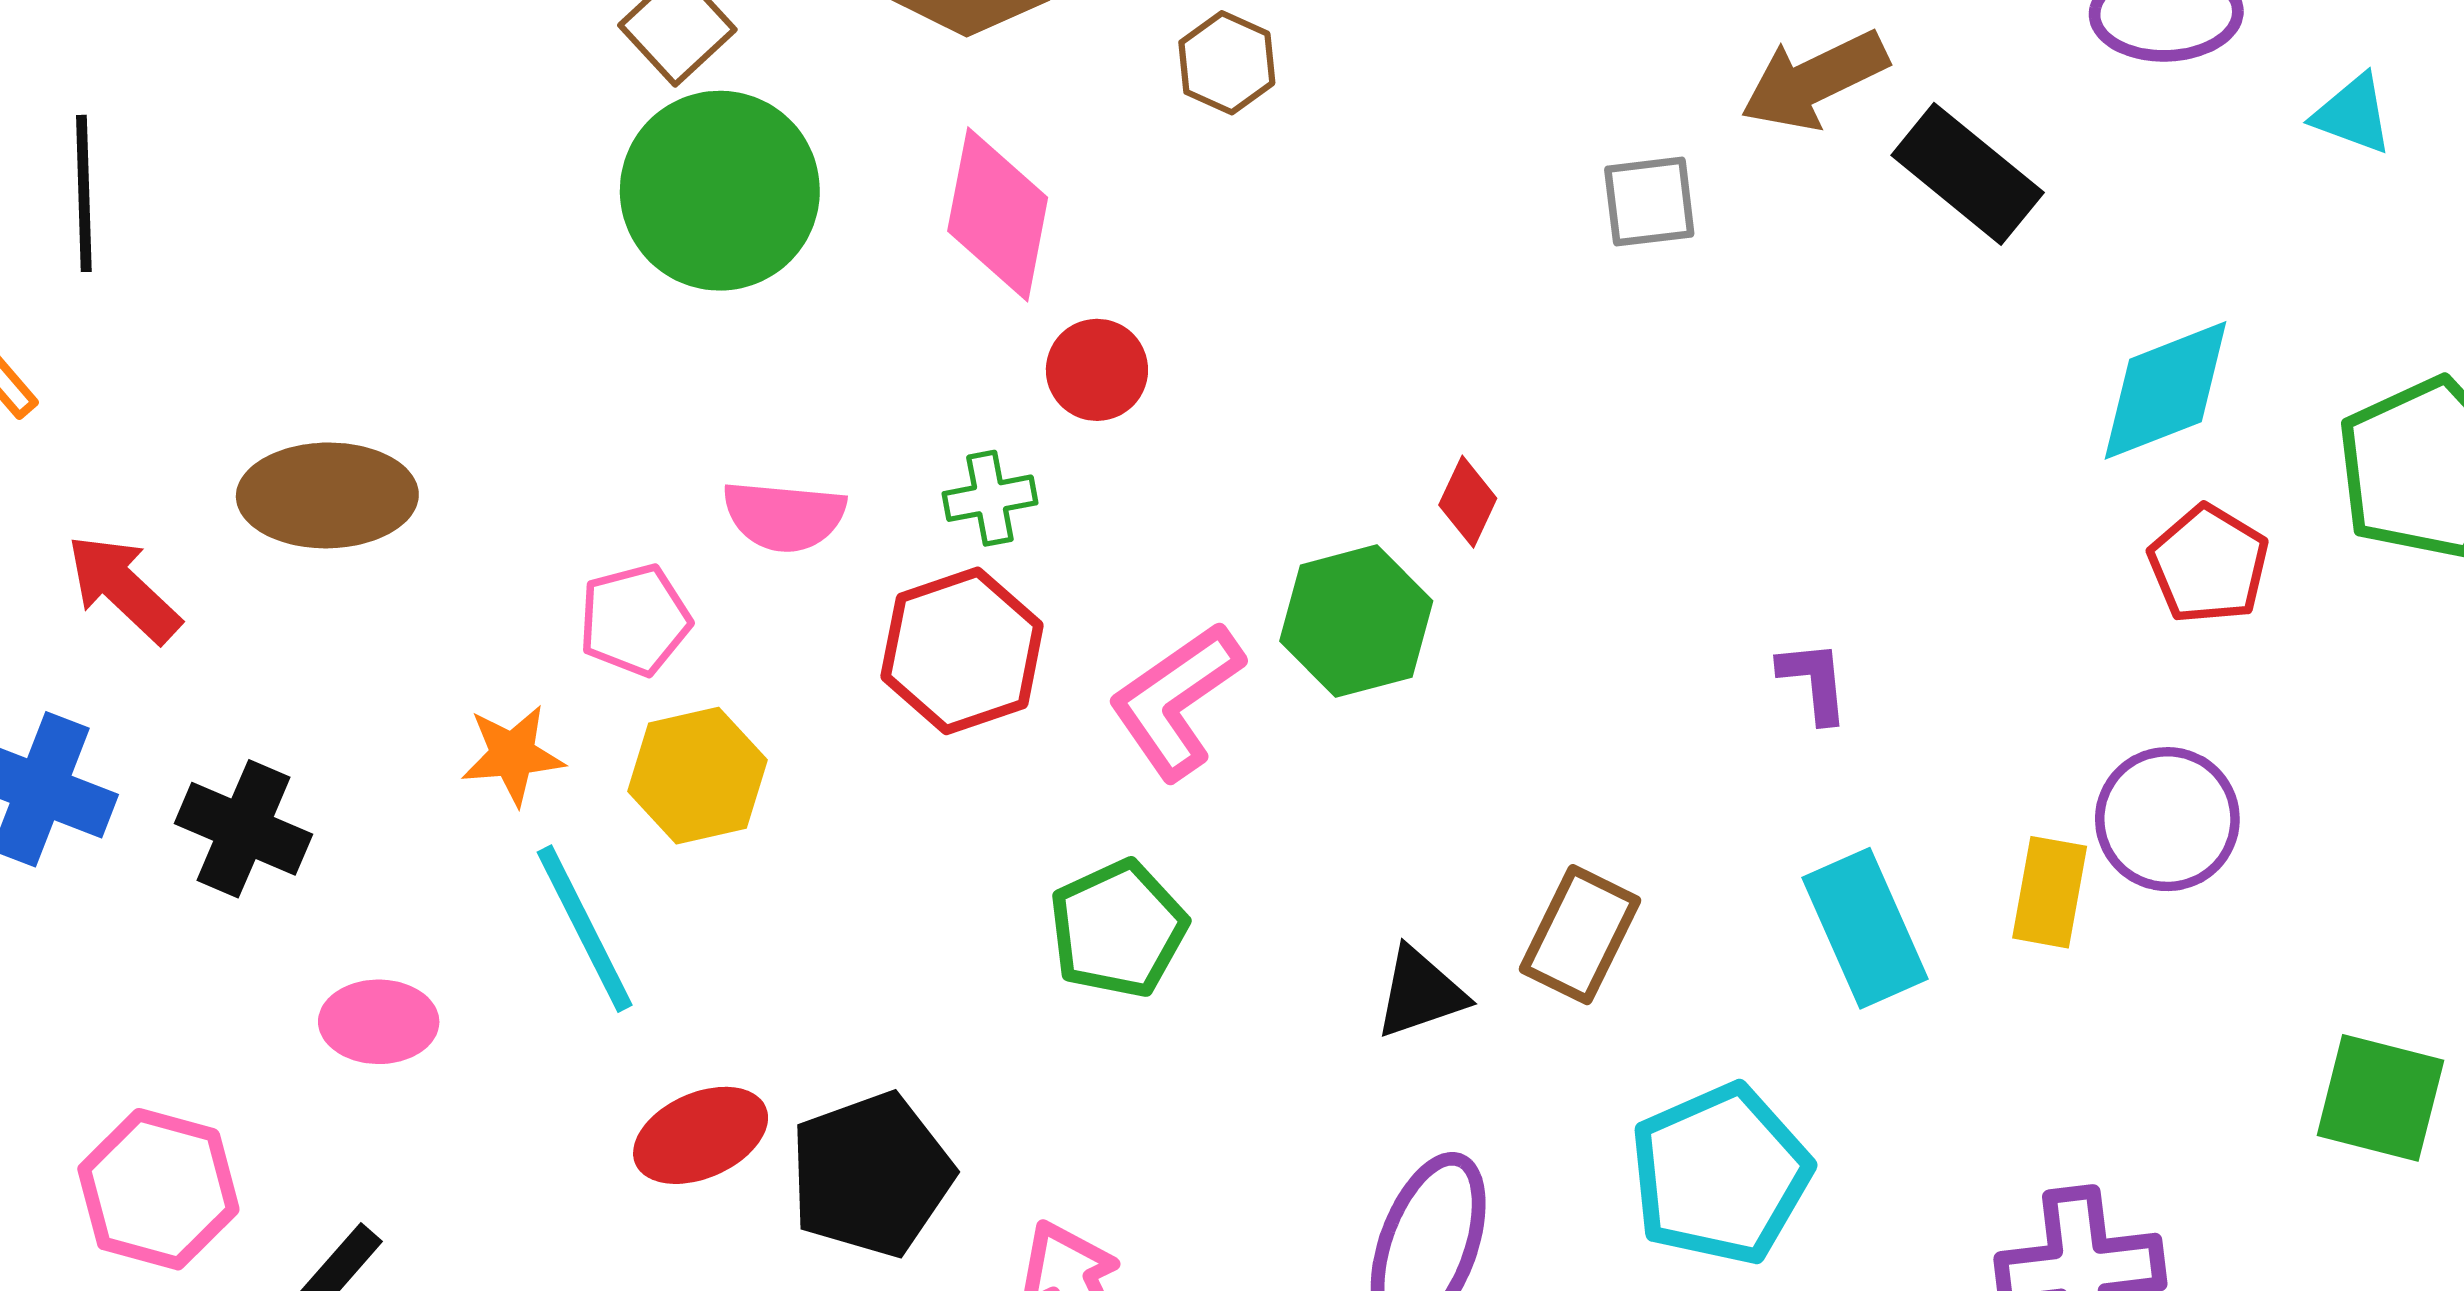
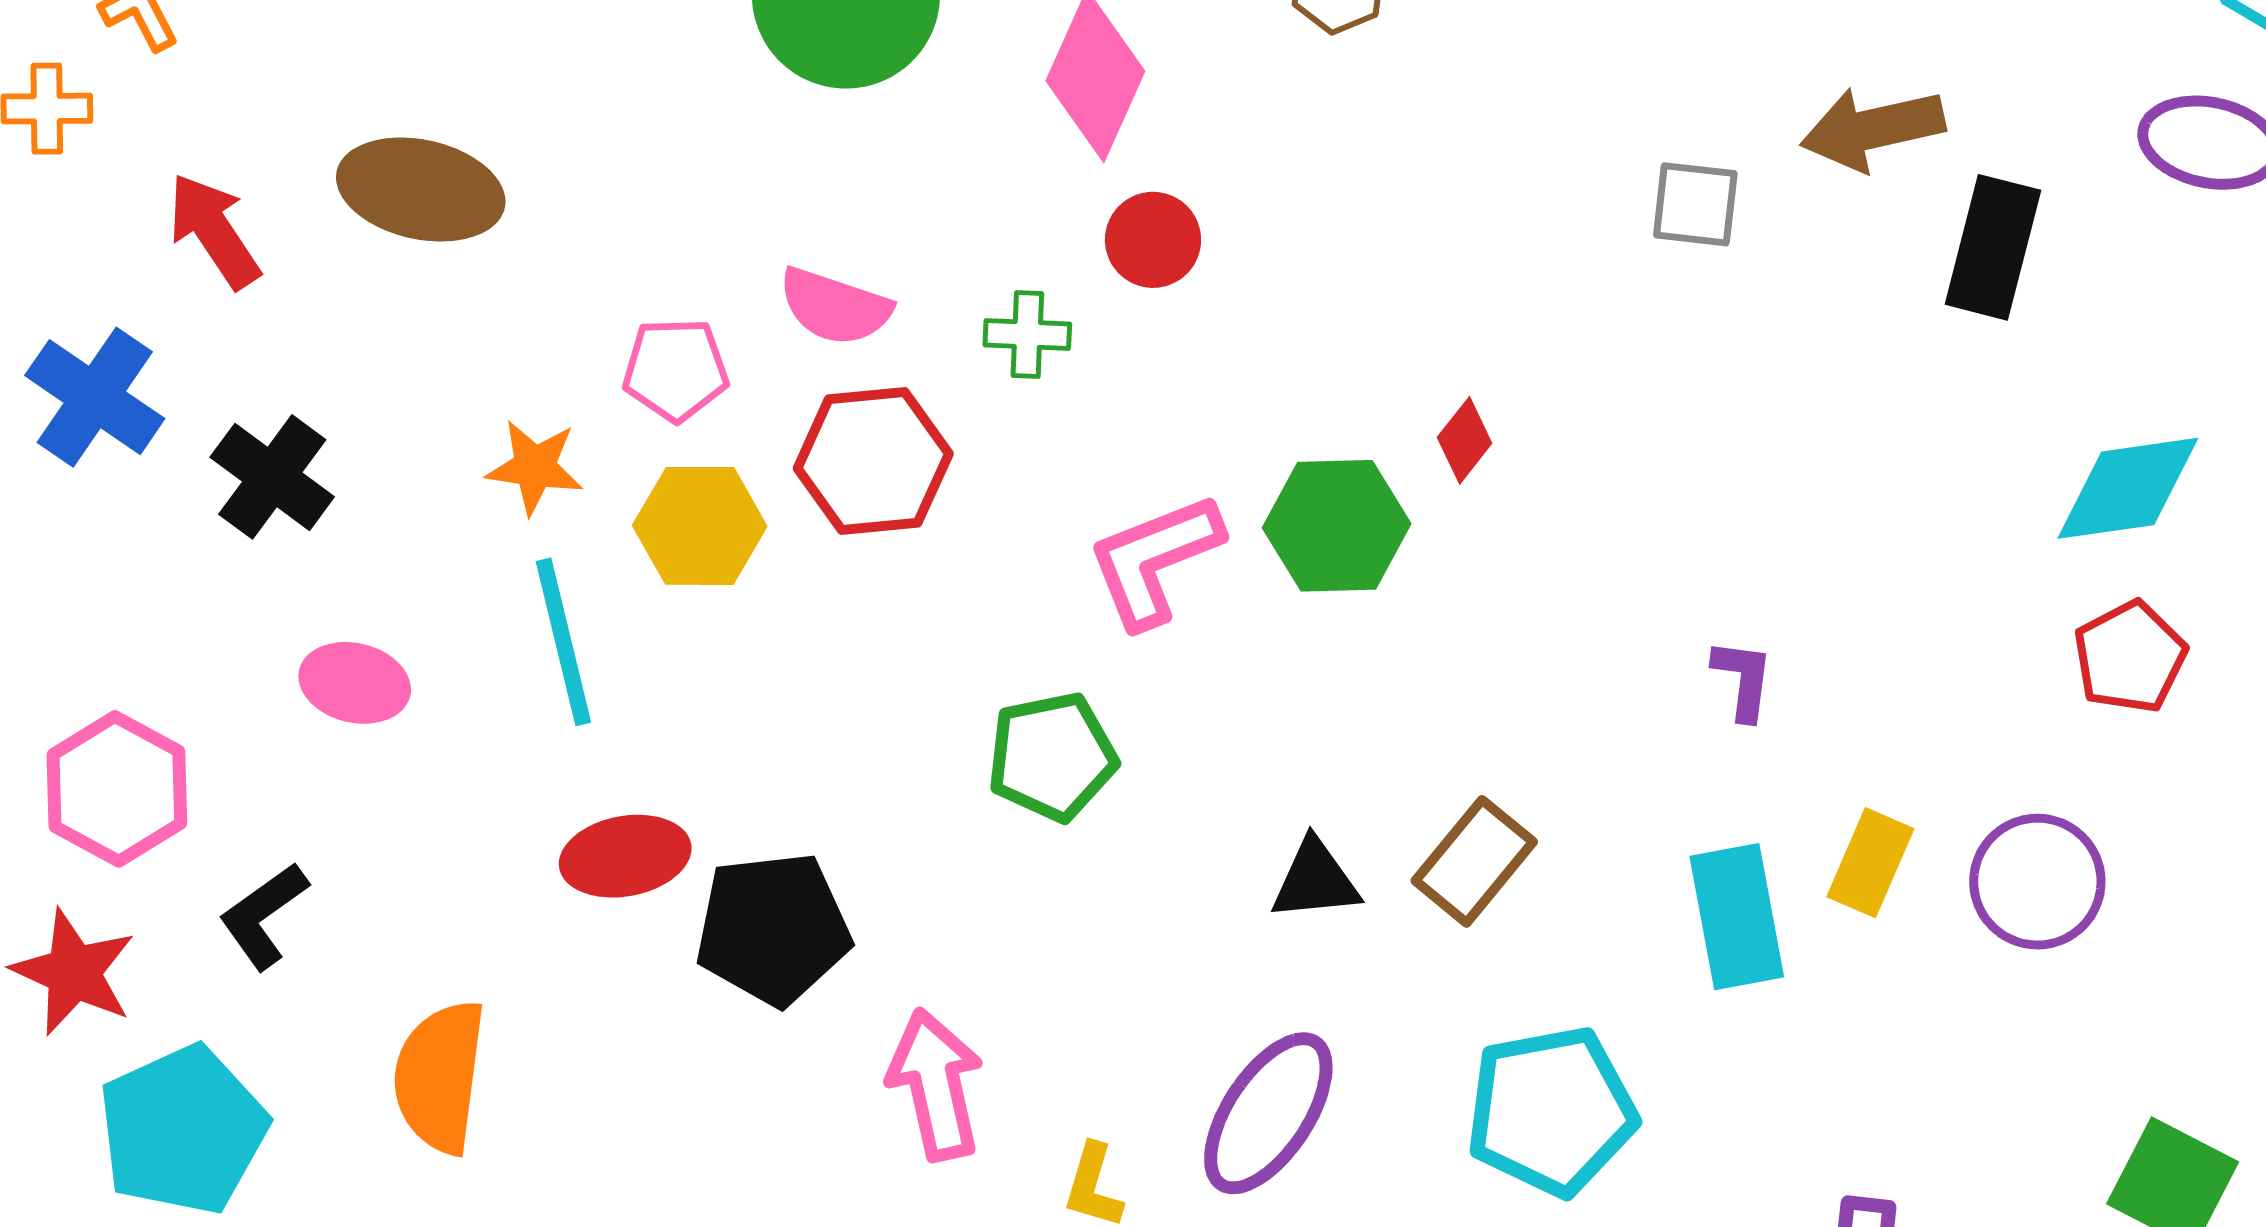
black rectangle: (1968, 174) -> (1993, 247), turned 52
red hexagon: (962, 651) -> (873, 461), moved
yellow rectangle: (2050, 892) -> (1870, 863), moved

